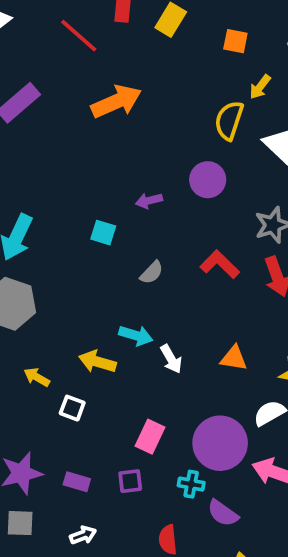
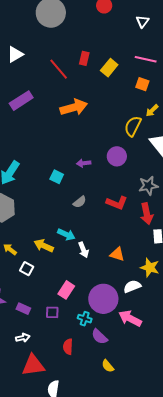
red L-shape: (220, 264) -> (117, 203), turned 150

